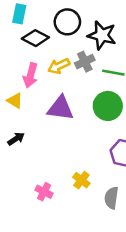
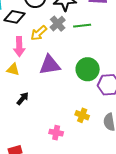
green circle: (108, 106) -> (88, 69), moved

